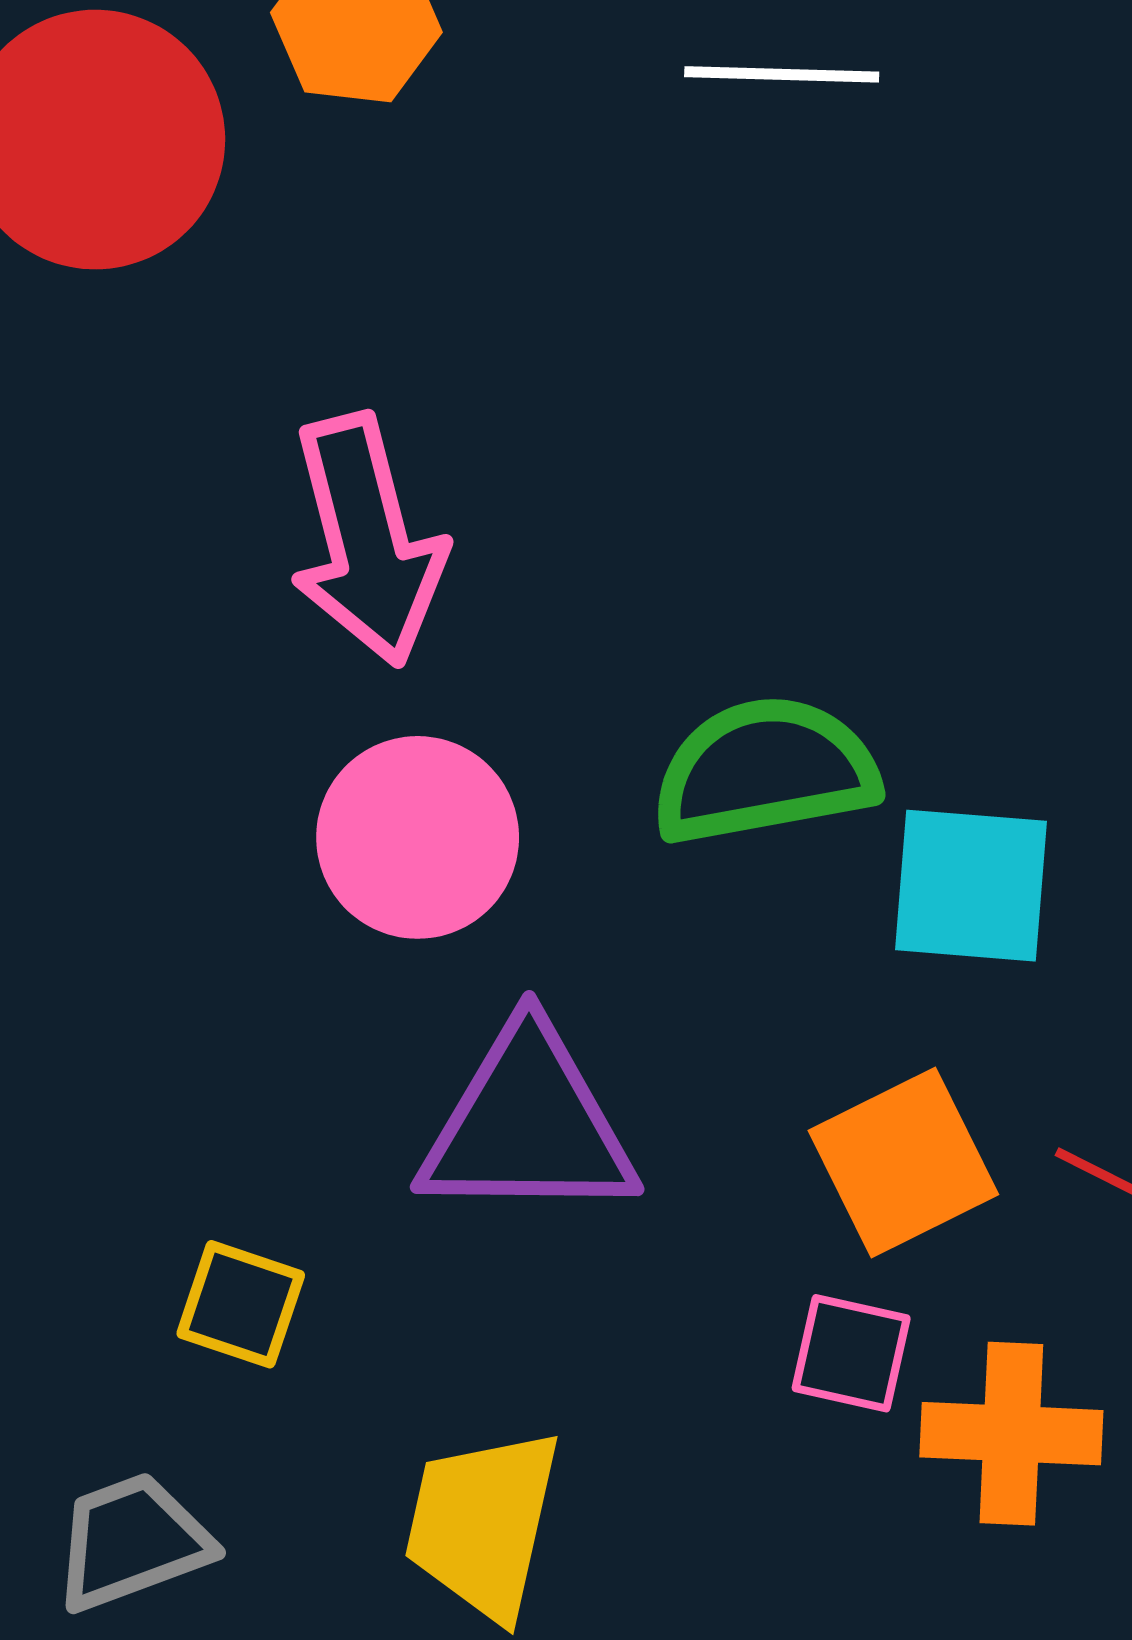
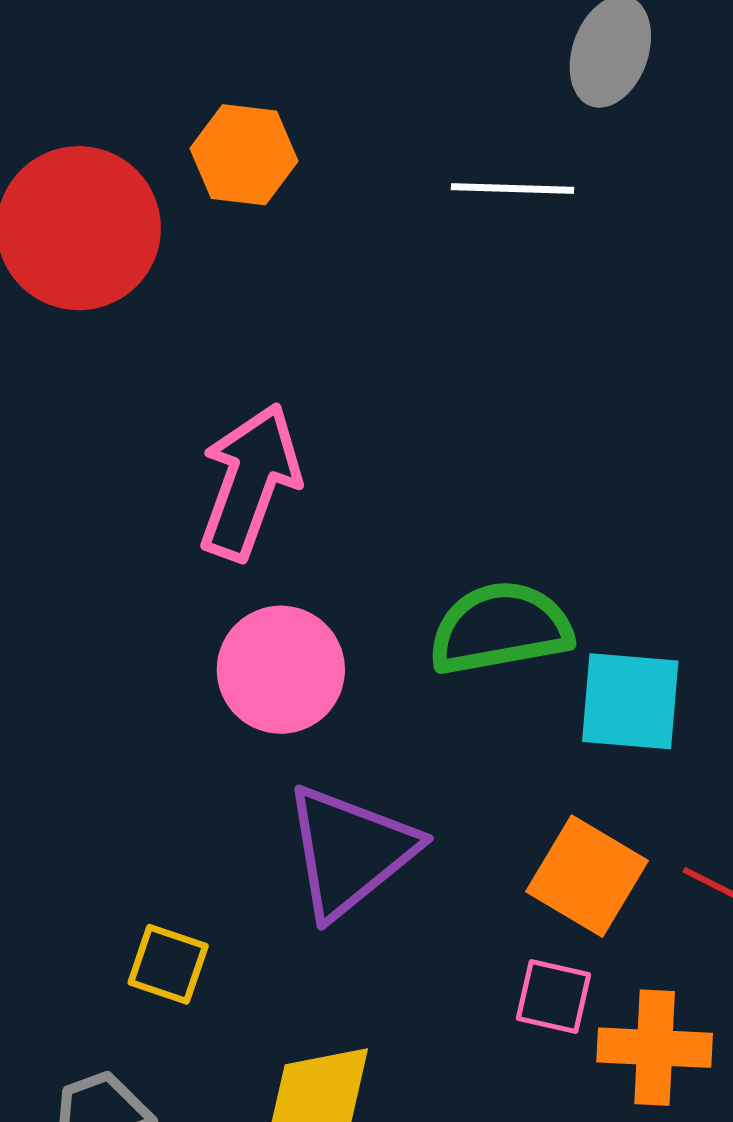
pink arrow: (367, 540) -> (250, 482), turned -146
purple triangle: (528, 1124) -> (350, 851), turned -40
orange square: (903, 1162) -> (587, 876), turned -33

